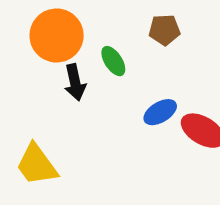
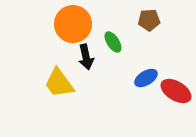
yellow trapezoid: (37, 165) -> (59, 83), moved

